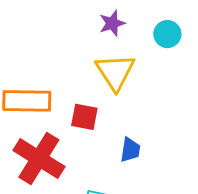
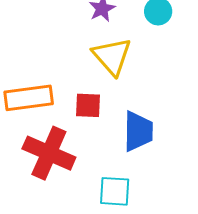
blue trapezoid: (130, 150) -> (138, 131), size x1.6

